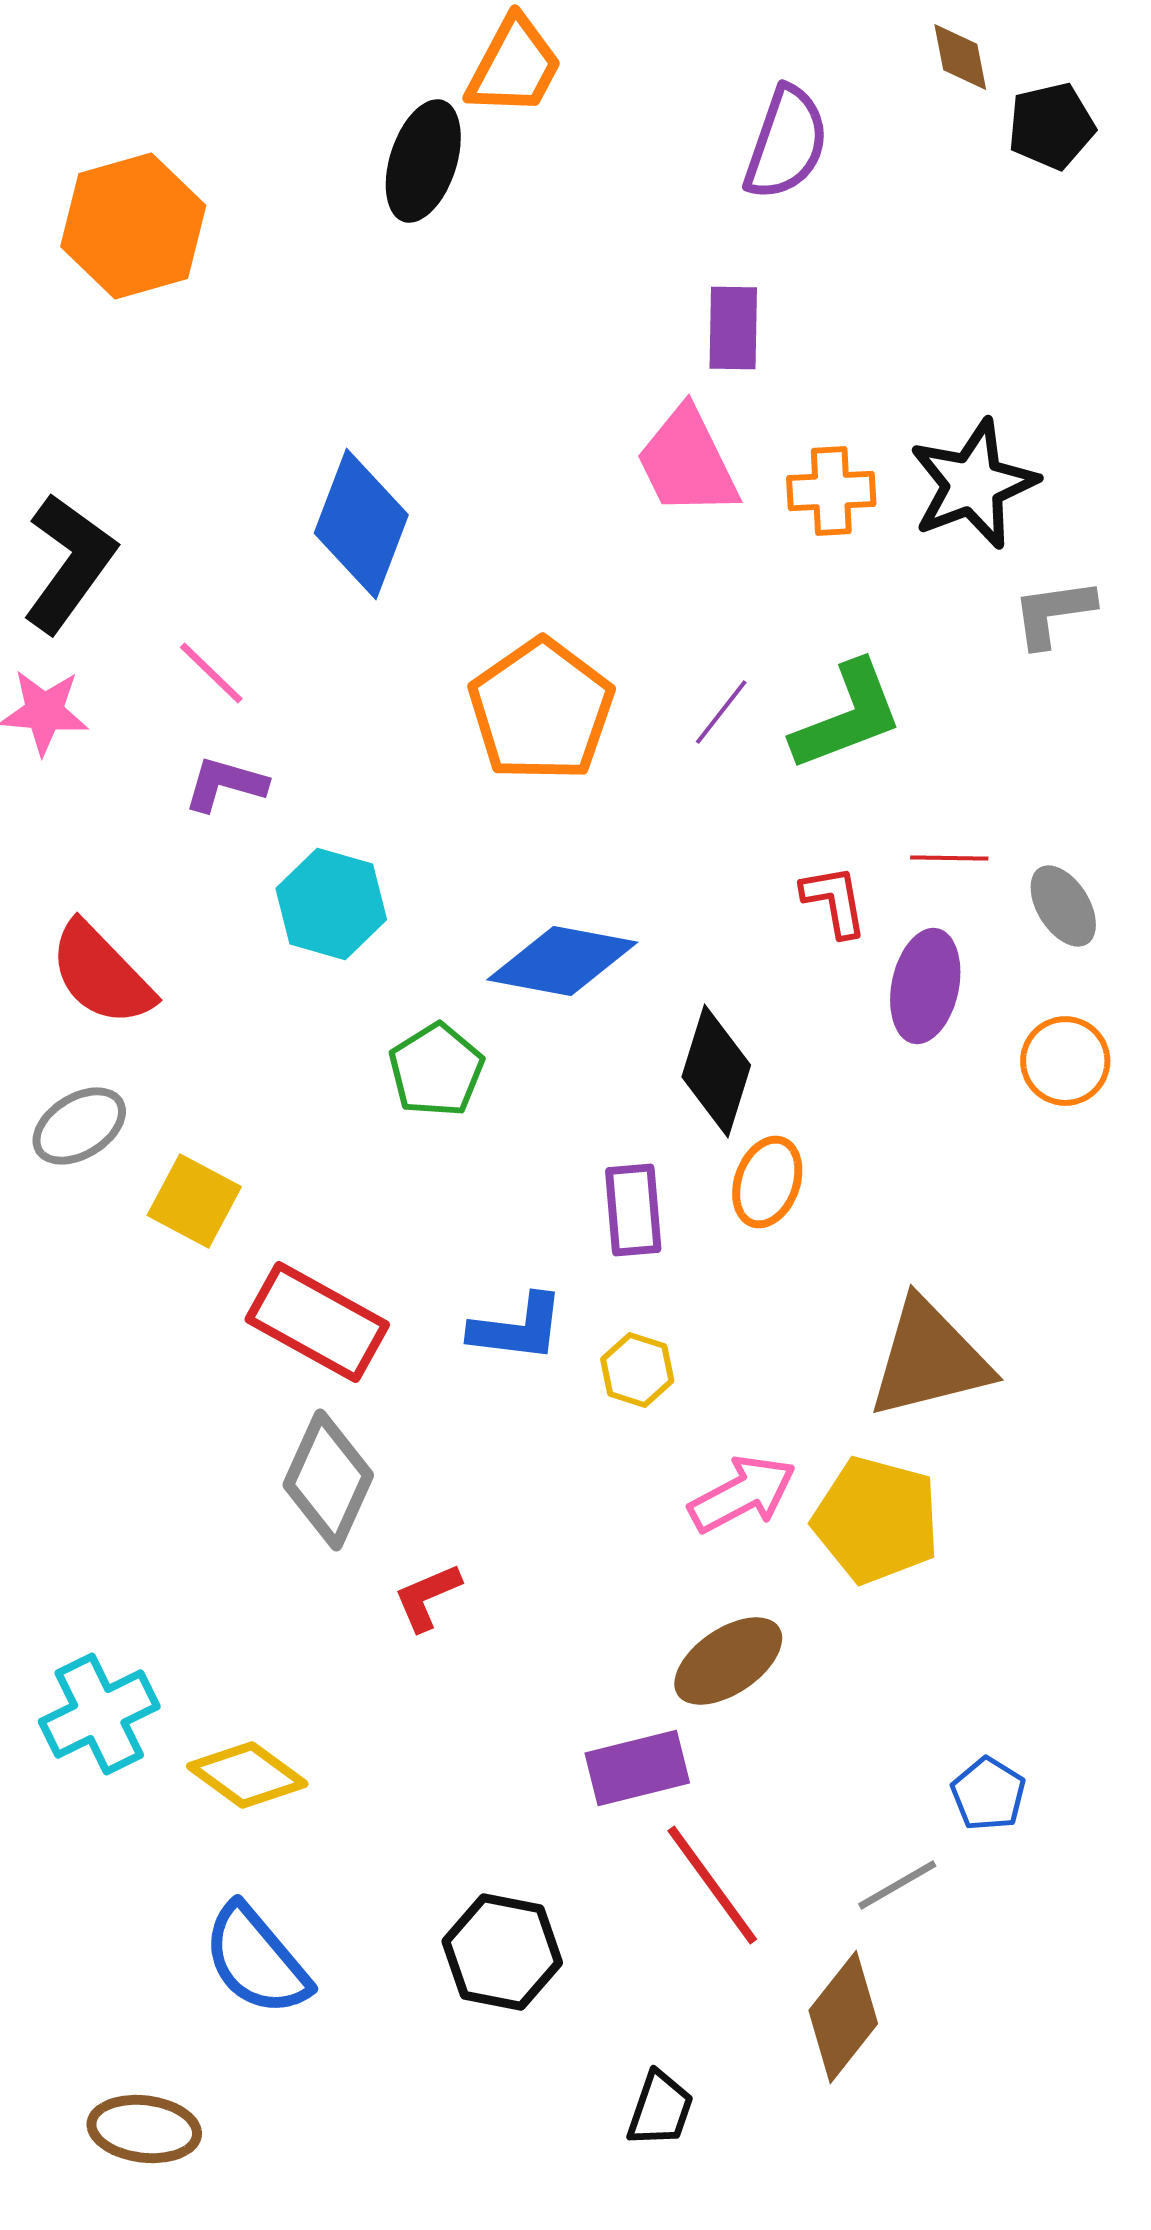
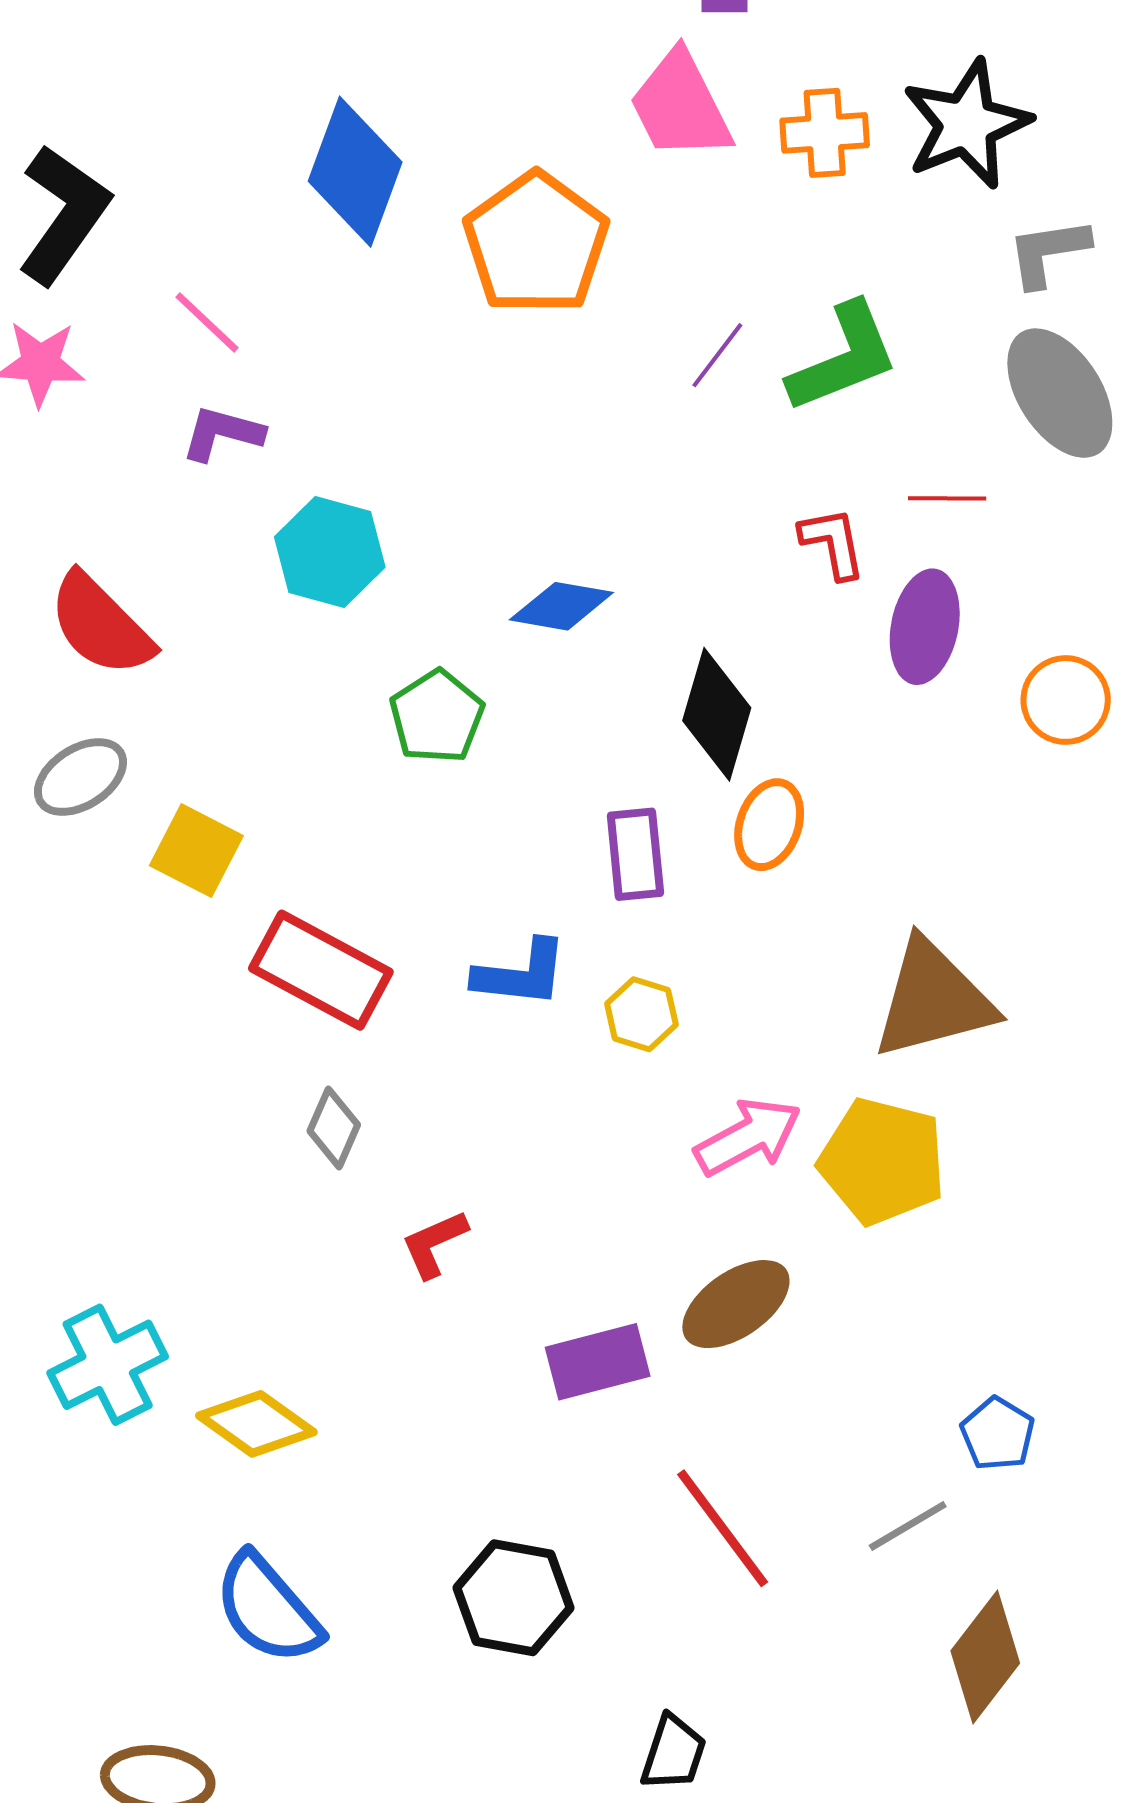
orange pentagon: (541, 710) -> (536, 243), moved
gray ellipse: (1063, 906) -> (1060, 393), moved, size x1.6
blue diamond: (562, 961) -> (561, 606), size x0.7
gray diamond: (328, 1480) -> (334, 1128), size x0.6
purple rectangle: (637, 1768) -> (598, 1362), moved
brown diamond: (843, 2017) -> (985, 1657), moved

